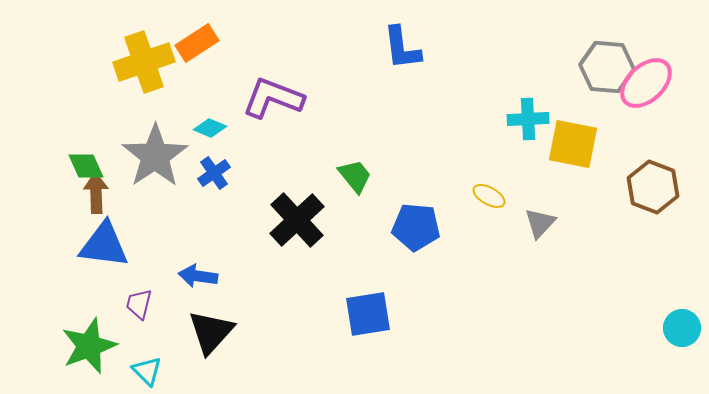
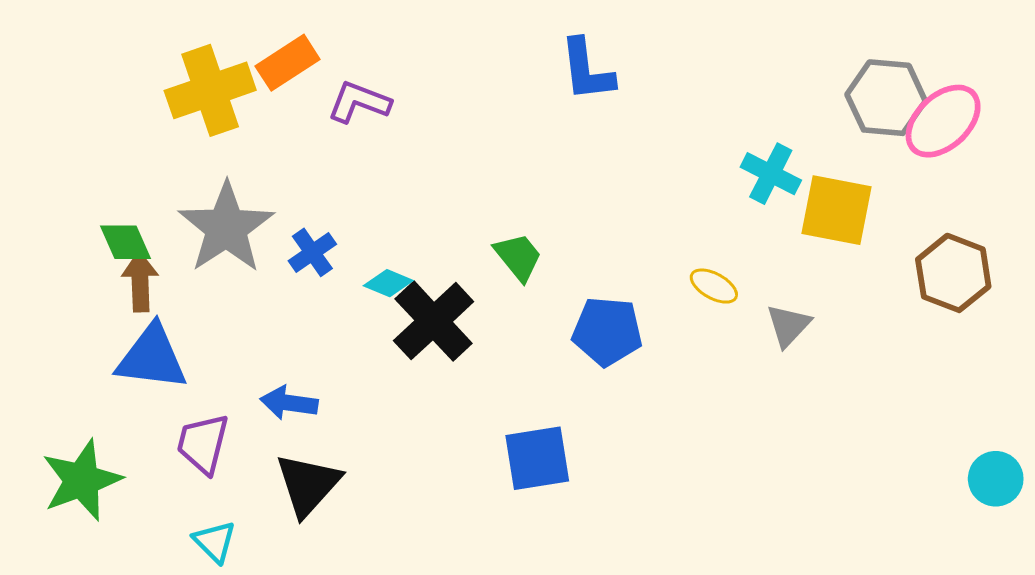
purple L-shape: (273, 98) -> (359, 102), moved, size x0.7
cyan cross: (528, 119) -> (771, 174), turned 30
cyan diamond: (210, 128) -> (388, 283), moved
purple trapezoid: (139, 304) -> (203, 444), size x1.4
green star: (89, 346) -> (82, 480), moved

